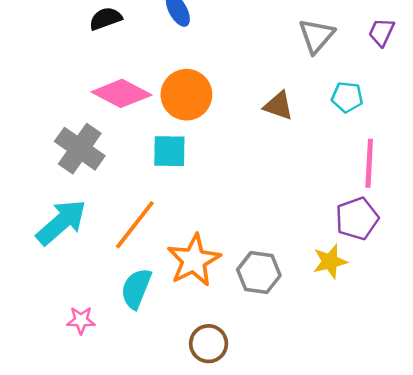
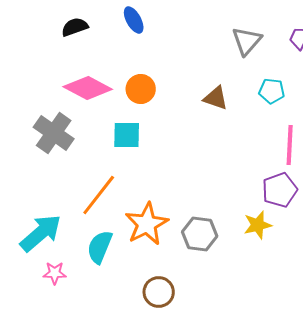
orange circle: (186, 95) -> (141, 89), size x0.7
cyan arrow: (61, 222) -> (41, 233), moved

